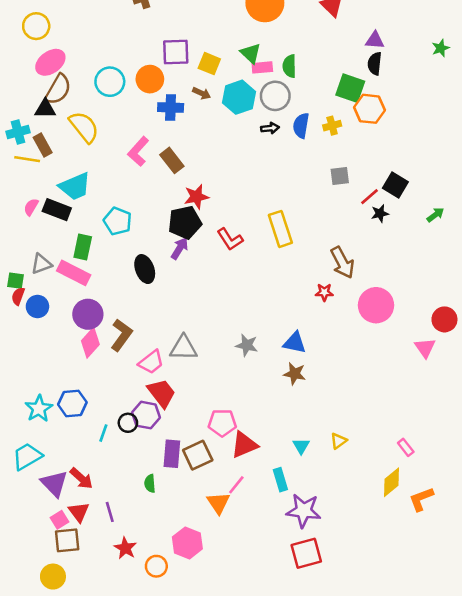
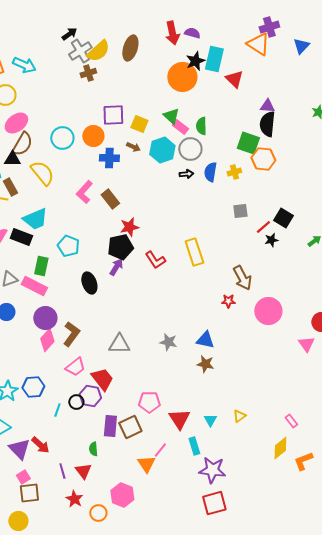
black semicircle: (375, 64) -> (267, 124), size x1.4
pink rectangle: (262, 67) -> (180, 127), turned 42
pink trapezoid: (151, 362) -> (75, 367), moved
red triangle: (244, 445) -> (179, 419), moved, turned -40
red triangle: (79, 512) -> (83, 471), moved

